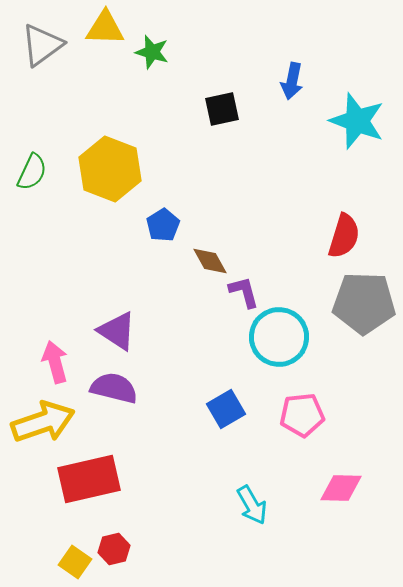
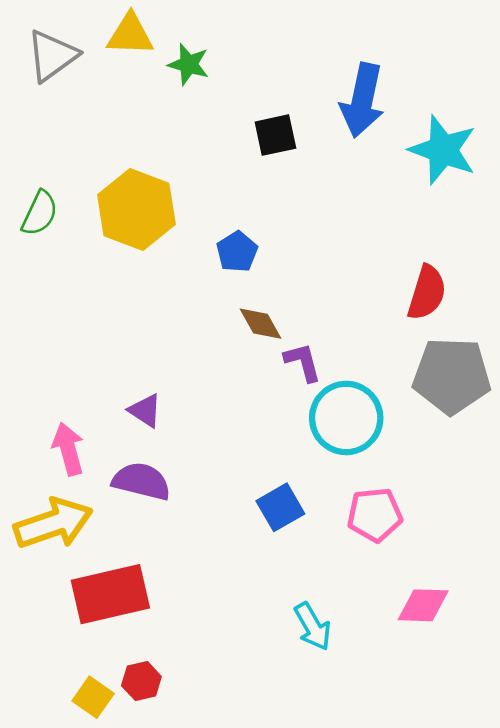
blue arrow: (292, 81) -> (362, 100), size x1.6
blue pentagon: (163, 225) -> (237, 252), moved
purple triangle: (117, 331) -> (145, 411), size x0.7

